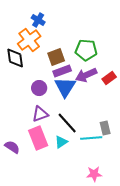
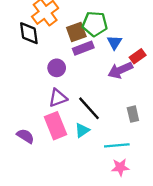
green pentagon: (86, 50) -> (95, 24), moved
purple arrow: (86, 75) -> (120, 70), moved
blue triangle: (65, 87) -> (114, 42), moved, size x0.6
cyan line: (91, 138) -> (117, 145), moved

